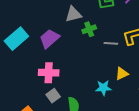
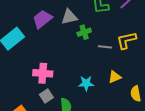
purple trapezoid: (49, 39) -> (42, 19), moved
cyan star: (103, 88) -> (86, 83), moved

